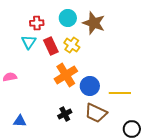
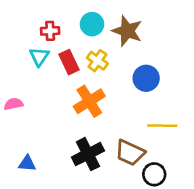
blue circle: (90, 86) -> (146, 78), moved
black cross: (65, 114) -> (88, 154), size x1.6
black circle: (132, 129) -> (154, 174), moved

